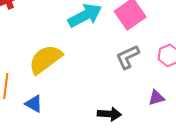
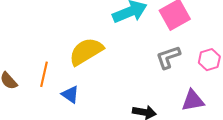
purple triangle: (156, 98) -> (193, 101), size x1.4

